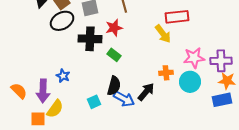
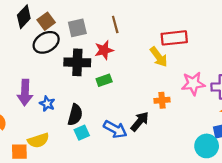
green rectangle: (114, 55) -> (104, 80), turned -56
cyan circle: (190, 82) -> (207, 146), moved
black semicircle: (114, 86) -> (75, 115), moved
purple arrow: (43, 91) -> (25, 92), moved
yellow semicircle: (55, 109) -> (38, 140), turned 36

